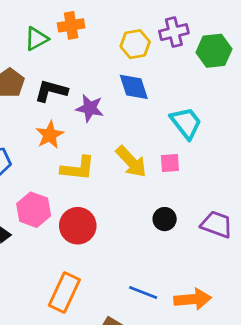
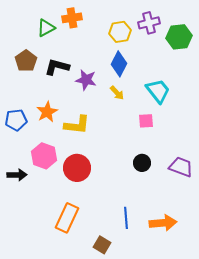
blue diamond: (134, 87) -> (119, 64), turned 45
orange star: (50, 135) -> (47, 112), moved
yellow arrow: (131, 162) -> (117, 93), moved, size x0.6
blue line: (143, 292) -> (126, 218), turned 65

